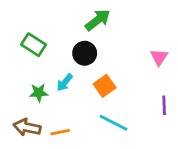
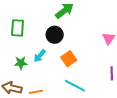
green rectangle: (34, 45) -> (18, 28), turned 60

